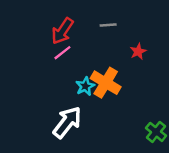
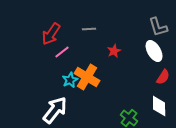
pink line: (62, 53) -> (62, 52), moved

